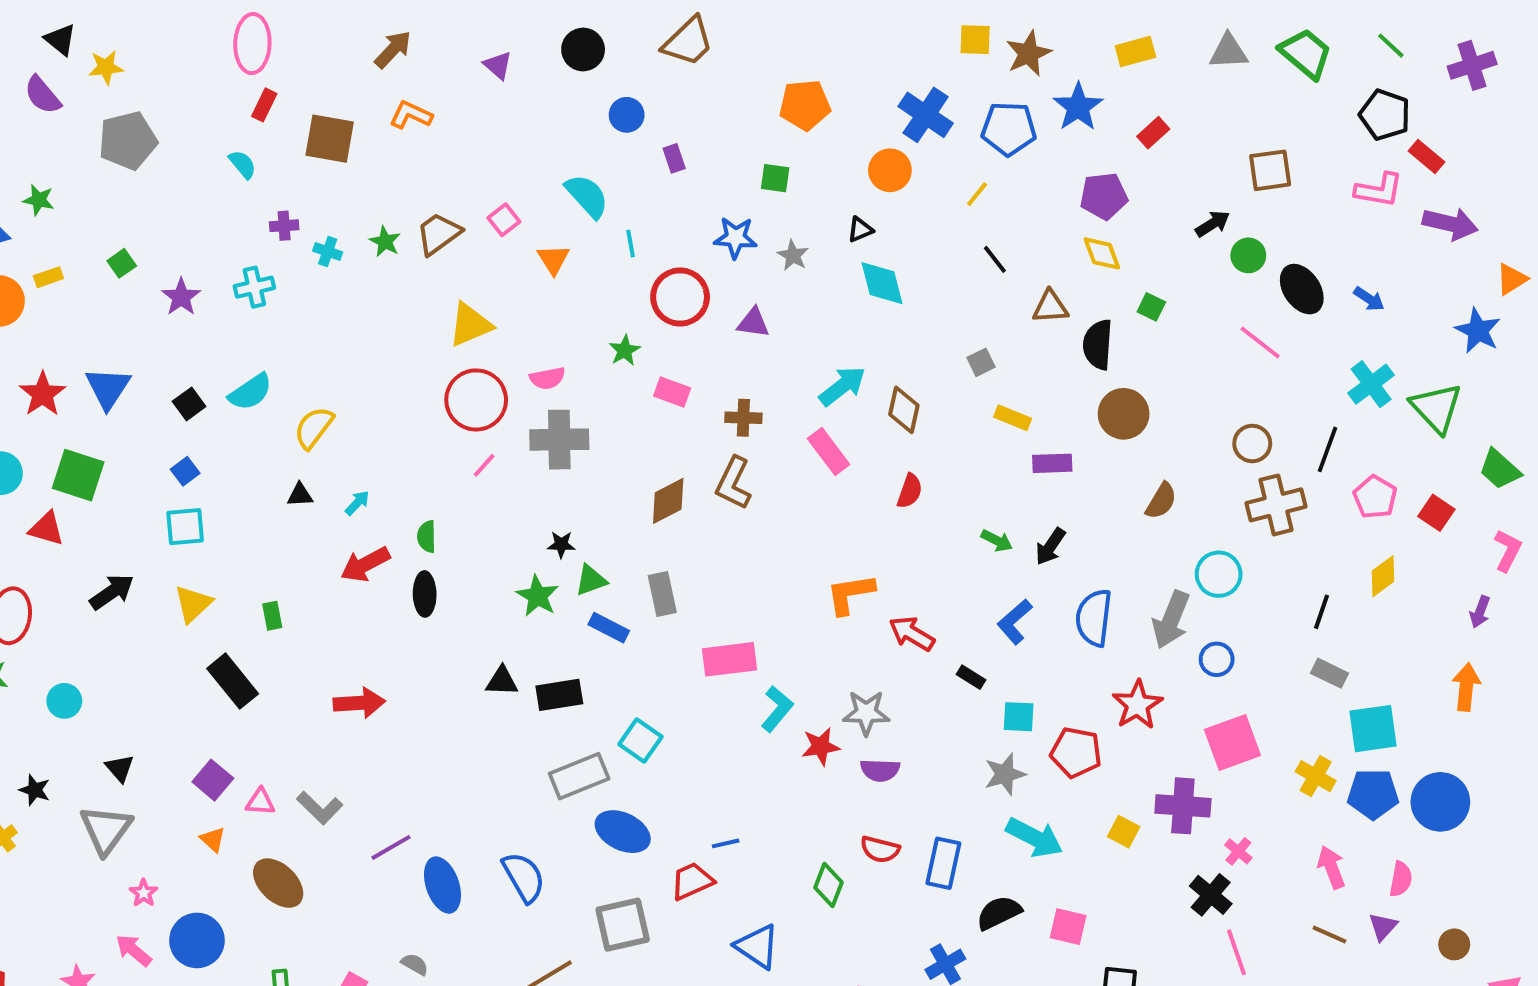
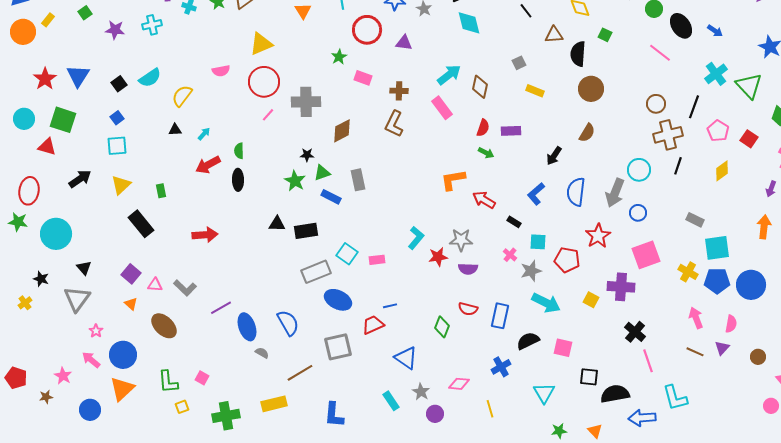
yellow rectangle: (48, 277) -> (48, 20), turned -32
purple star: (181, 297) -> (115, 30), turned -30
pink semicircle: (547, 378) -> (221, 71), moved
purple rectangle: (1052, 463) -> (511, 131), moved
brown diamond: (668, 501) -> (342, 131), moved
brown semicircle: (1161, 501) -> (587, 133), moved
green arrow: (997, 541) -> (486, 153), moved
black line: (1322, 612) -> (678, 166), moved
pink rectangle: (730, 659) -> (377, 260), moved, size x0.6
cyan circle: (64, 701) -> (56, 234), size x1.8
pink cross: (1238, 851) -> (510, 255), moved
gray semicircle: (415, 964) -> (262, 353), moved

